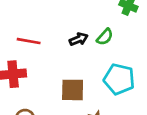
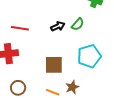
cyan pentagon: (119, 79) -> (89, 56), turned -30

